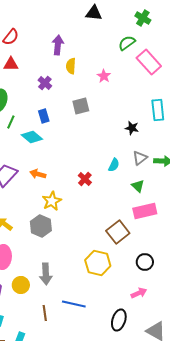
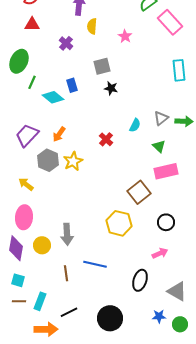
blue rectangle: (44, 116) -> (72, 85), moved
black star: (132, 128) -> (111, 88), moved
orange arrow: (38, 174) -> (59, 134), turned -70
gray hexagon: (41, 226) -> (48, 160), moved

